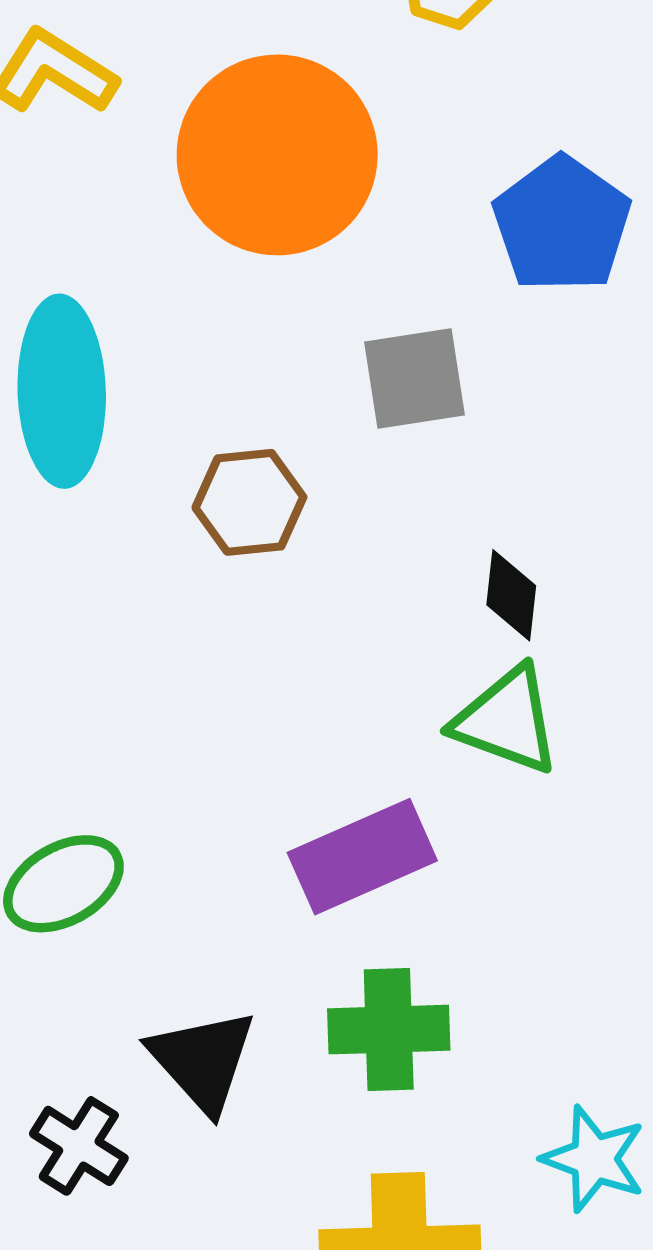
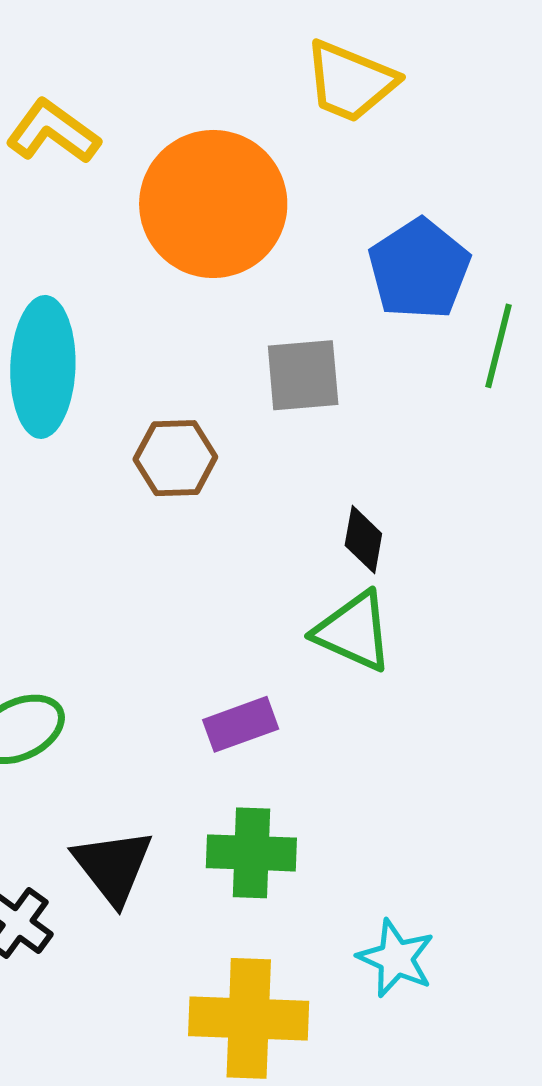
purple rectangle: (362, 857) -> (241, 724), size x0.7

